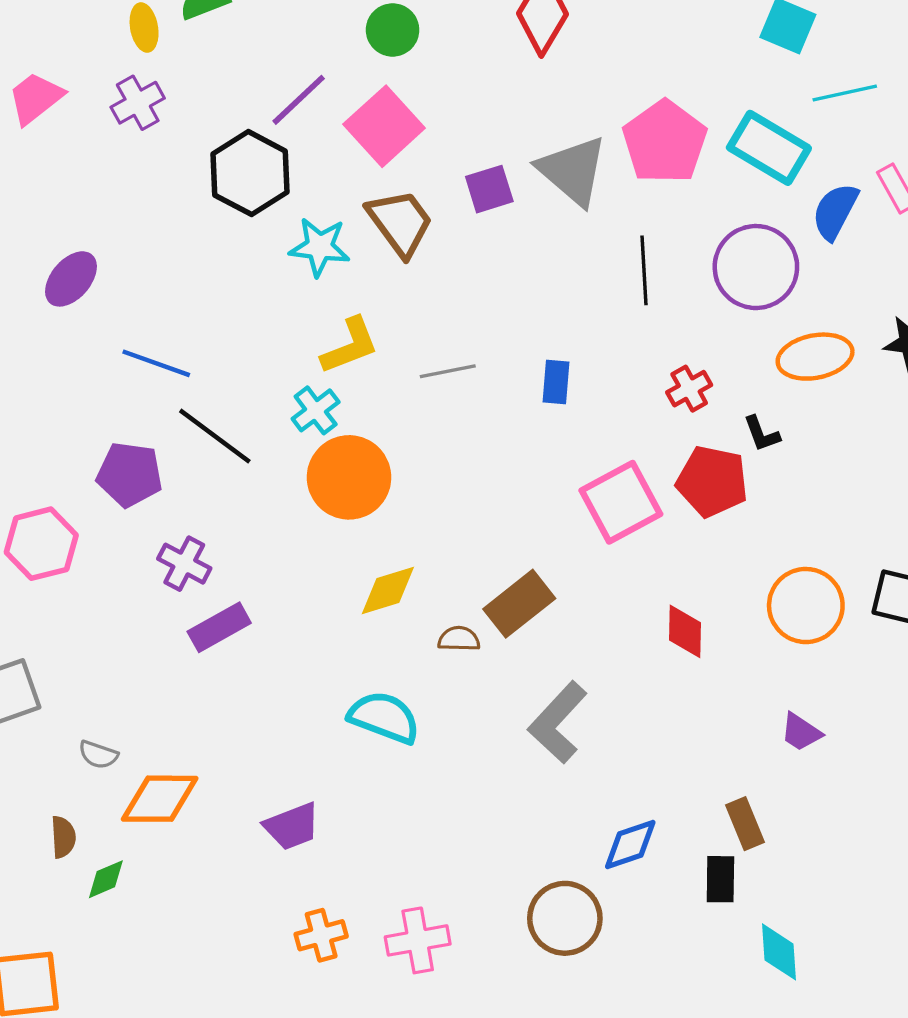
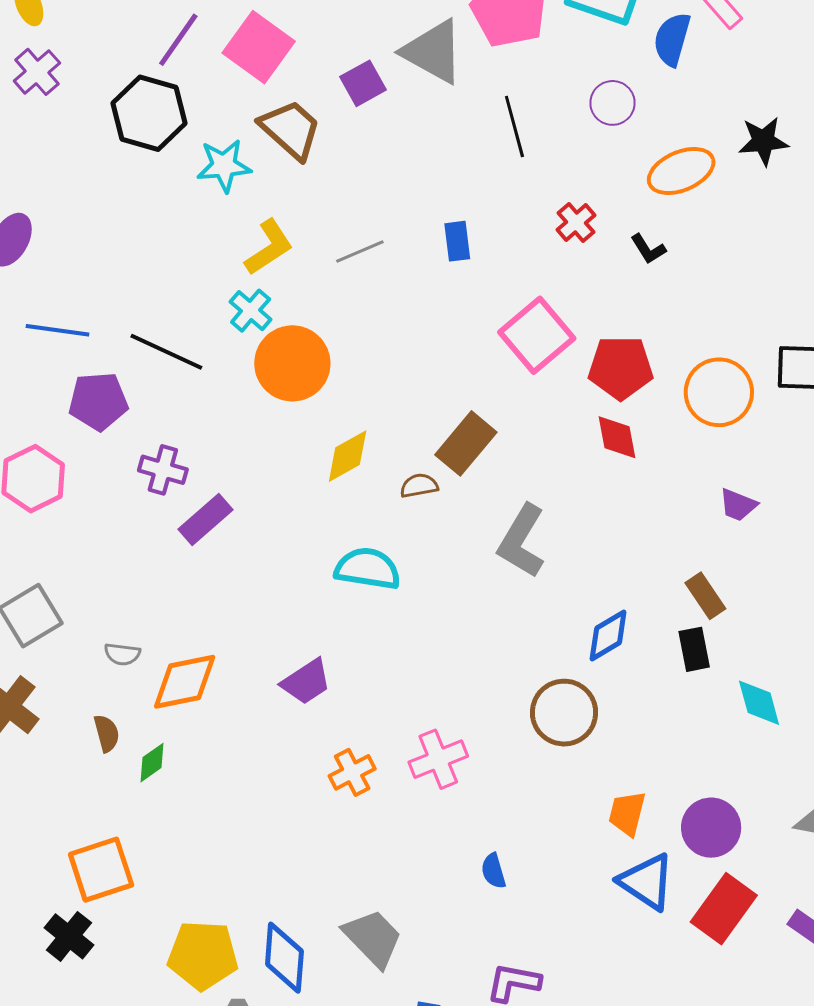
purple circle: (756, 267) -> (613, 103), size x0.6
blue line: (156, 363) -> (58, 330), moved
red pentagon: (712, 481) -> (621, 368), moved

